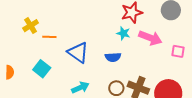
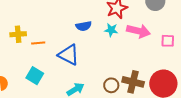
yellow cross: (31, 26) -> (18, 34), turned 35
blue semicircle: (113, 57) -> (84, 26), moved

